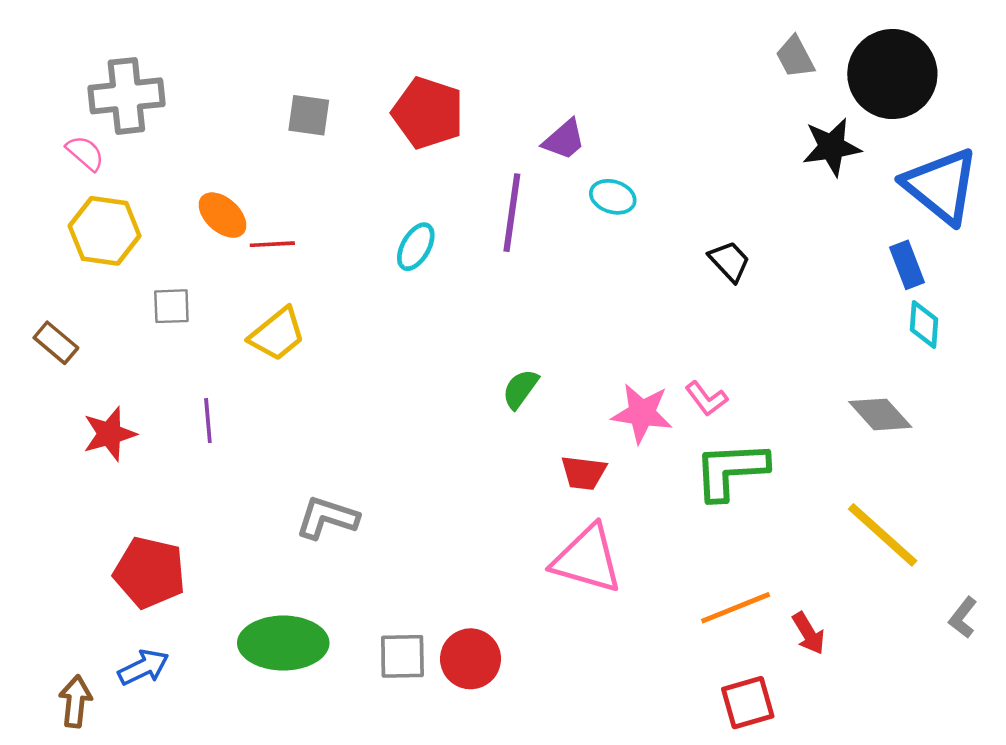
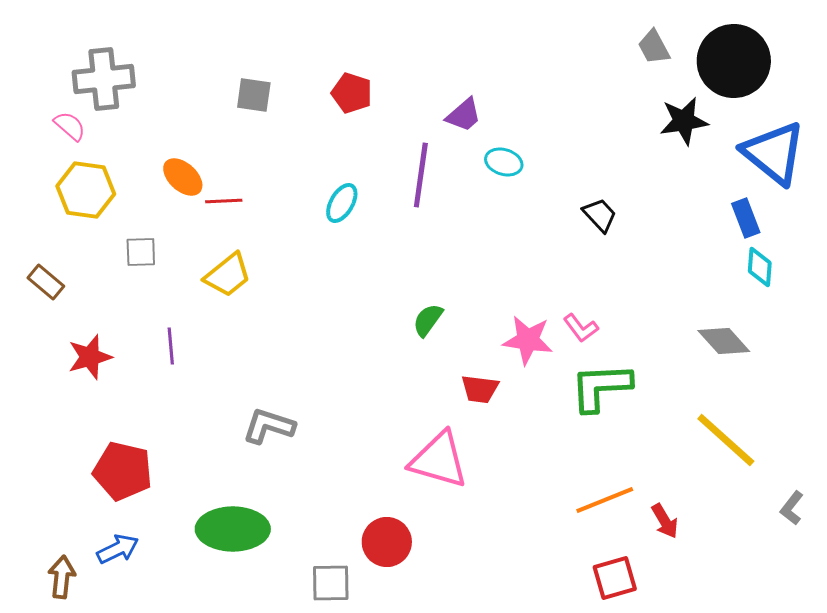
red pentagon: (428, 113) -> (352, 93), size x0.7
pink triangle: (587, 559) -> (439, 460), moved
gray square: (402, 656) -> (331, 583), moved

